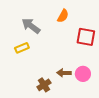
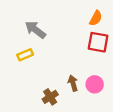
orange semicircle: (63, 16) -> (96, 18), moved
brown arrow: (64, 73) -> (73, 83), turned 72

